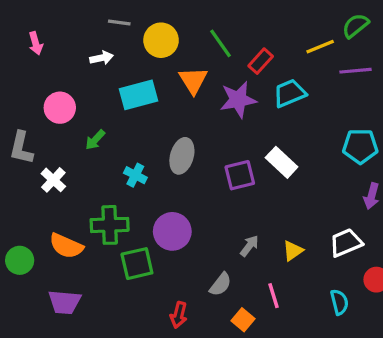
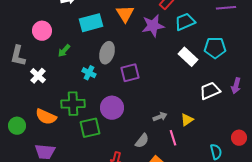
cyan pentagon: (360, 146) -> (215, 48), moved
gray ellipse: (182, 156) -> (107, 53), moved
white rectangle: (282, 162) -> (188, 57), moved
purple square: (240, 175) -> (130, 73), moved
white trapezoid: (346, 243) -> (210, 91), moved
gray arrow: (249, 246) -> (160, 117), turned 32
pink line: (274, 296) -> (173, 138), moved

